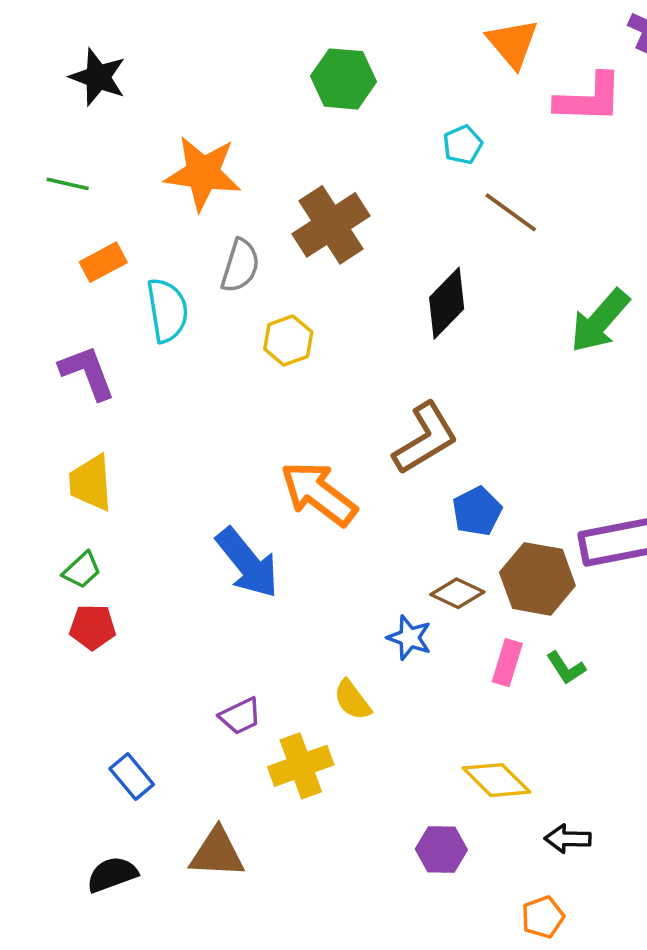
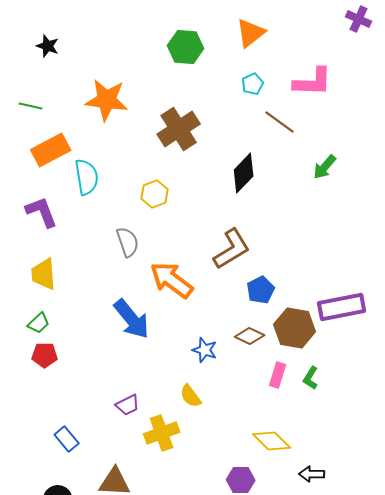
orange triangle: (513, 43) -> (251, 33), moved, turned 32
black star: (98, 77) -> (48, 46), size x0.7
pink L-shape: (589, 98) -> (313, 82), moved
orange rectangle: (103, 262) -> (51, 150), size x1.5
gray semicircle: (240, 266) -> (128, 242), moved, turned -36
green arrow: (600, 321) -> (325, 167), moved, size x0.7
blue star: (409, 638) -> (205, 350), moved
green L-shape: (566, 668) -> (311, 378), turned 65

